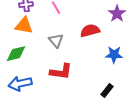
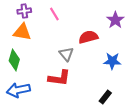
gray triangle: (56, 41) -> (66, 54), moved
green diamond: (16, 54) -> (14, 60), turned -60

